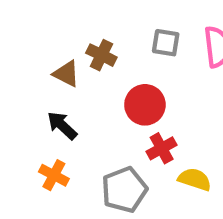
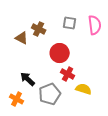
black arrow: (62, 126) -> (28, 79), moved
red cross: (162, 148) -> (68, 74), turned -32
orange cross: (54, 175) -> (17, 99), moved

